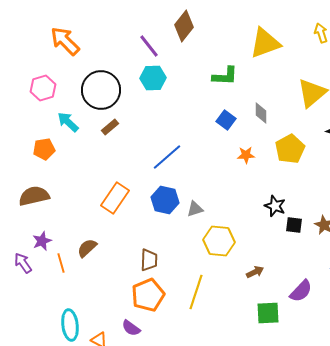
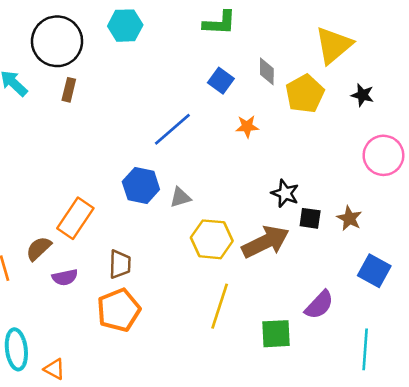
brown rectangle: (110, 127) -> (69, 90), turned -36
yellow pentagon: (290, 149) -> (305, 94), moved
blue line: (167, 157) -> (172, 129), moved
orange rectangle: (115, 198) -> (75, 218), moved
brown arrow: (255, 272) -> (265, 242), moved, size x2.0
yellow line: (196, 292) -> (220, 306), moved
purple semicircle: (131, 328) -> (65, 277), moved, turned -48

